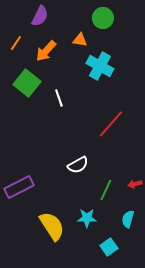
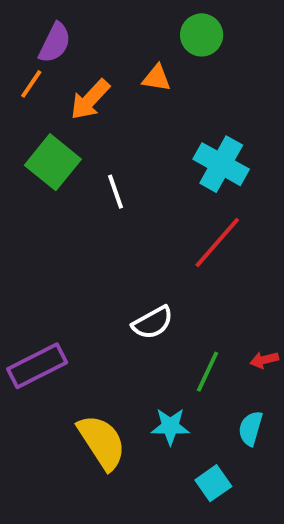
purple semicircle: (40, 16) -> (55, 43), moved
cyan cross: (100, 66) -> (221, 164), moved

